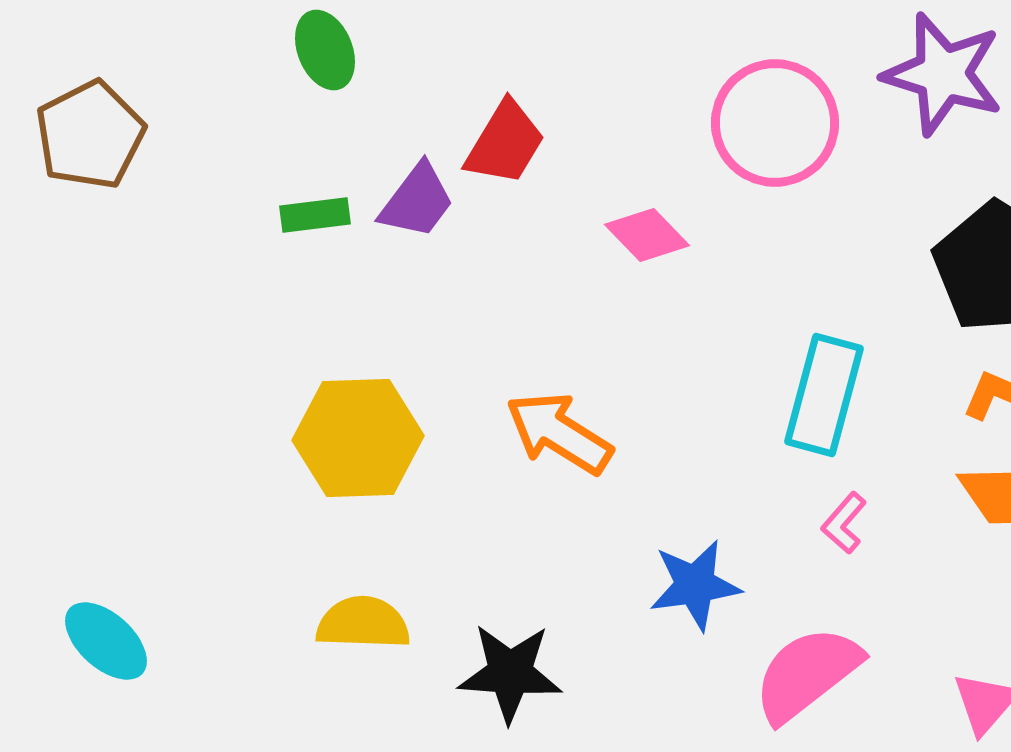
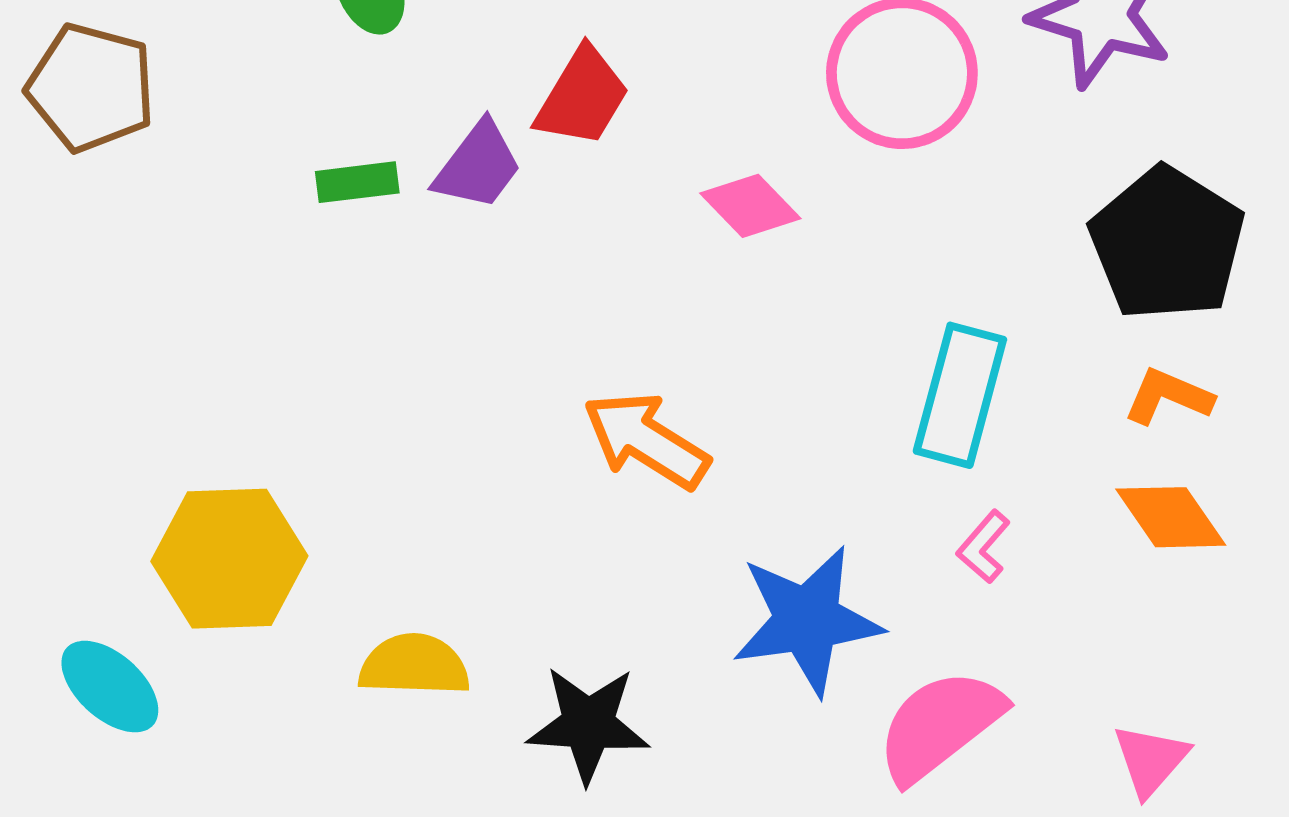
brown pentagon: (90, 135) -> (91, 87), turned -30
yellow hexagon: (358, 438) -> (229, 559), moved
blue star: (695, 585) -> (807, 620), size x1.4

